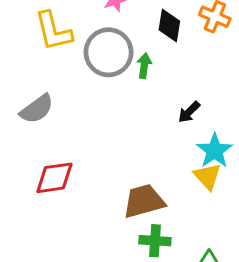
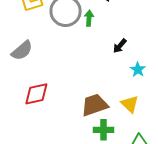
cyan star: (215, 151) -> (138, 70), size x0.7
yellow triangle: (207, 176) -> (130, 104), moved

